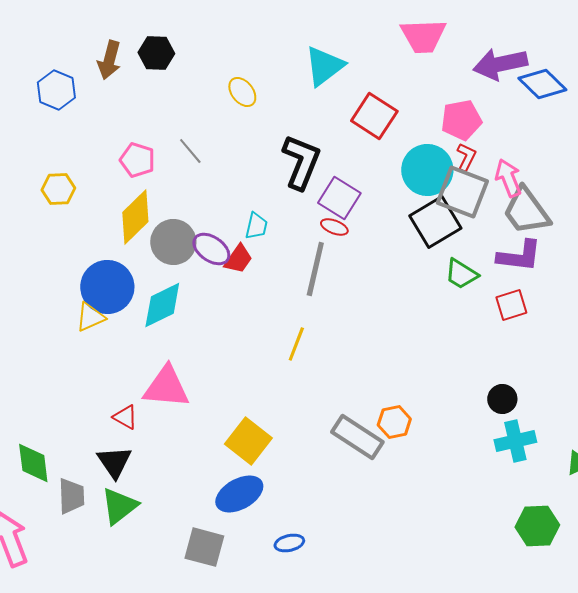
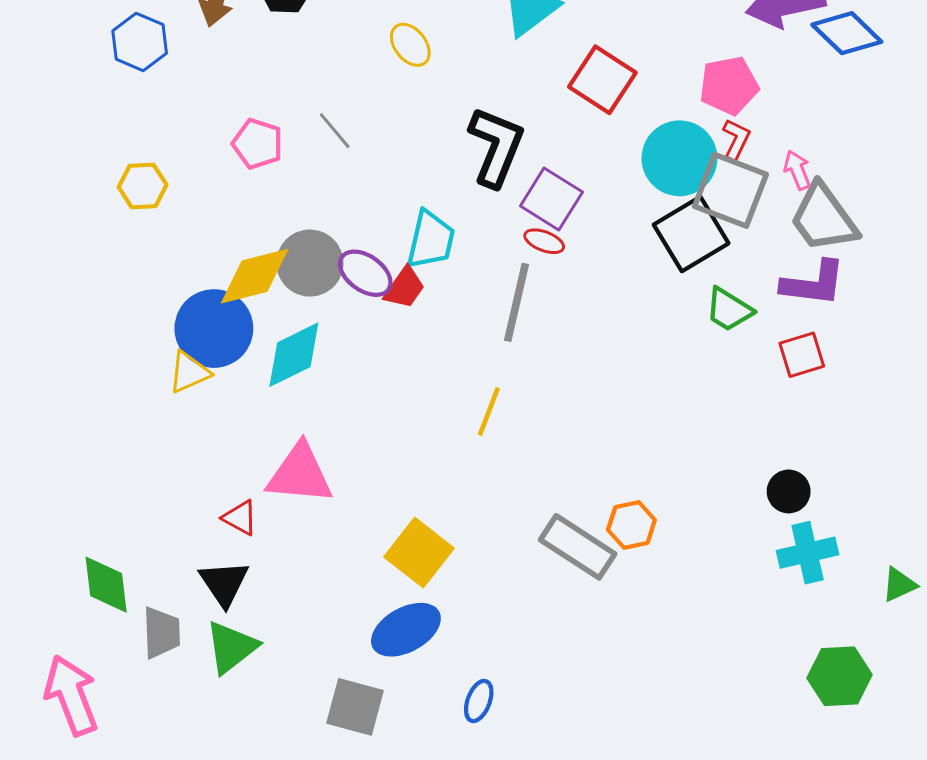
pink arrow: (508, 178) -> (797, 170), size x0.7
yellow diamond: (135, 217) -> (255, 276), moved, turned 30
cyan trapezoid: (256, 226) -> (431, 240), size x1.5
blue ellipse: (289, 543) -> (479, 701), turned -56

